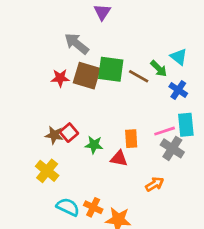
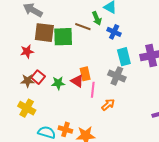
green square: (111, 69) -> (63, 37), moved
green arrow: (159, 69) -> (97, 18), turned 32
red star: (60, 78) -> (27, 51), moved
pink line: (165, 131) -> (93, 90), moved, turned -56
red triangle: (119, 158) -> (77, 81), moved, turned 32

